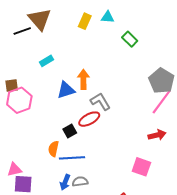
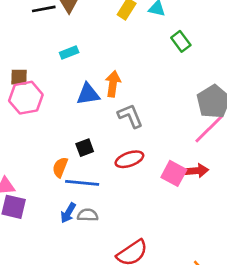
red ellipse: (89, 119) -> (129, 159), moved
pink square: (141, 167) -> (174, 173), moved

